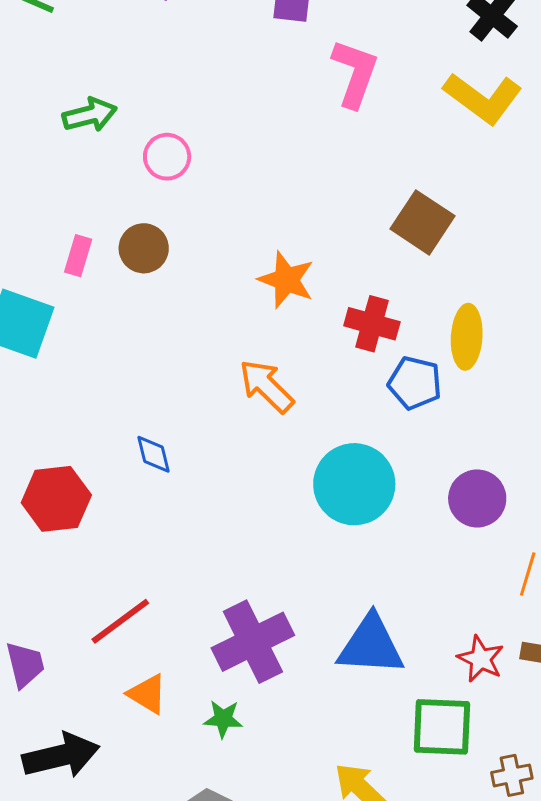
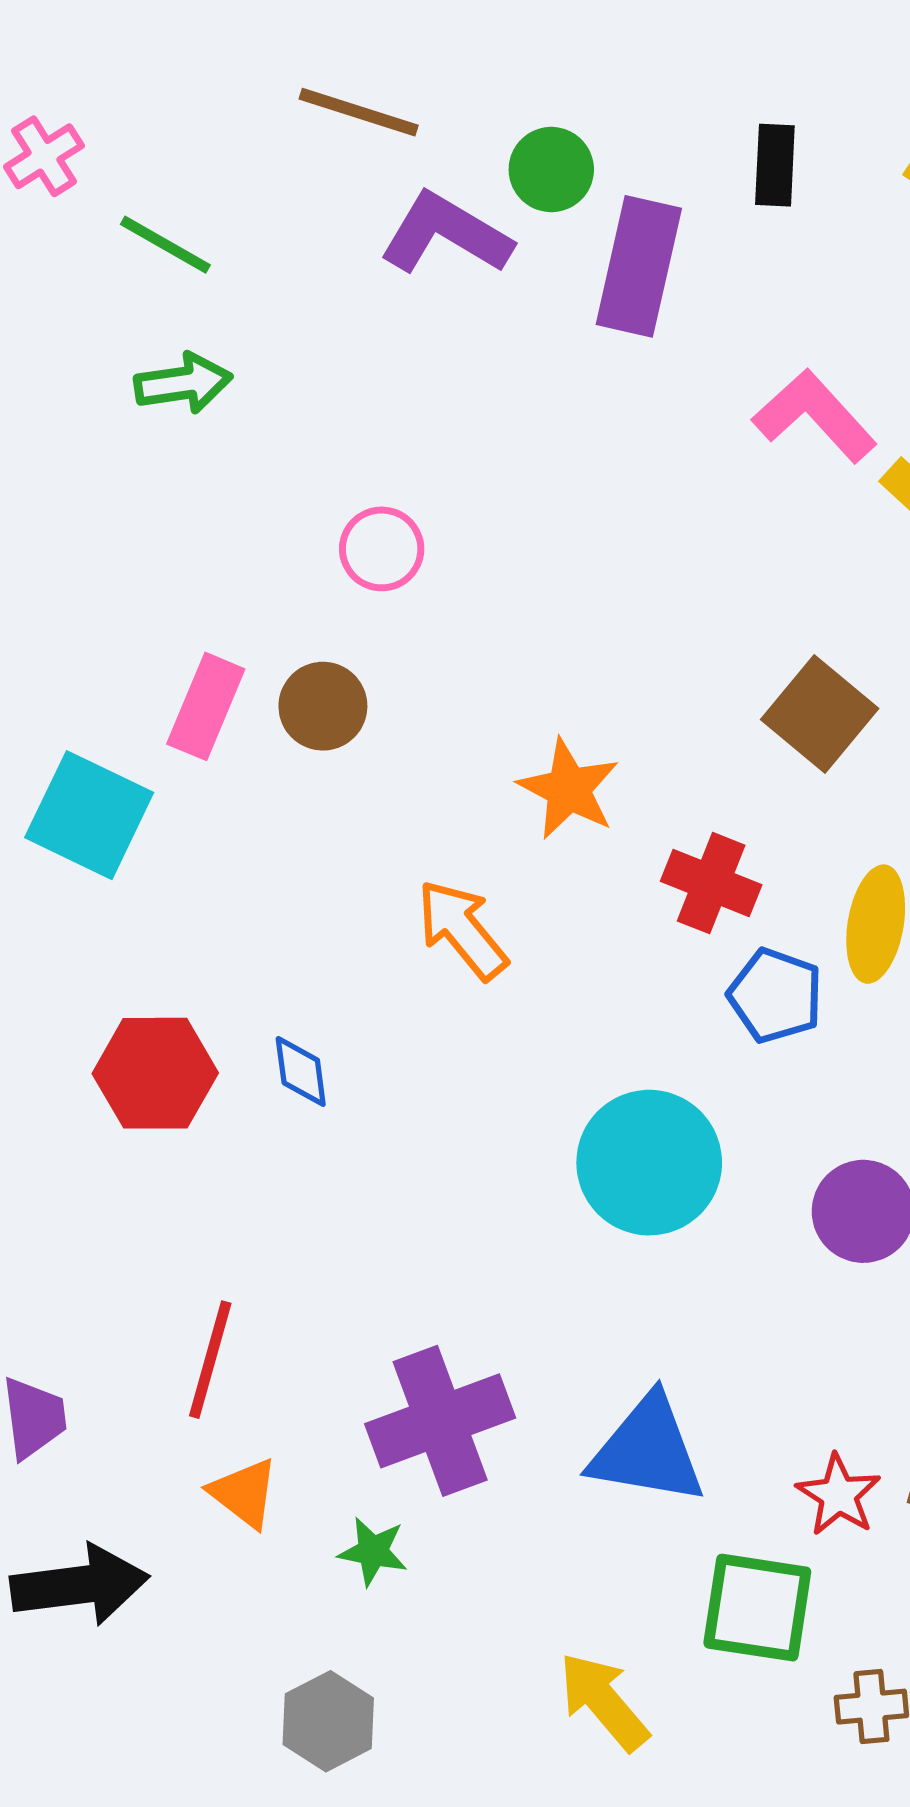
pink L-shape: (355, 73) -> (814, 416), moved, turned -68
green arrow: (90, 115) -> (183, 383), moved
pink rectangle: (78, 256) -> (206, 706), size x1.4
orange arrow: (266, 386) -> (462, 930), moved
red hexagon: (56, 499) -> (155, 1073), moved
red line: (120, 621) -> (210, 1360), turned -44

